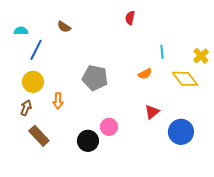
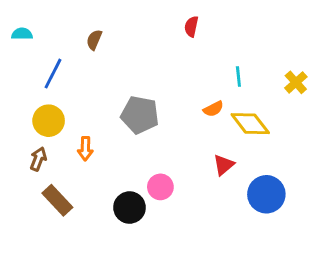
brown semicircle: (64, 27) -> (94, 40), turned 80
cyan semicircle: (21, 31) -> (22, 34), moved
yellow diamond: (185, 79) -> (250, 124), moved

